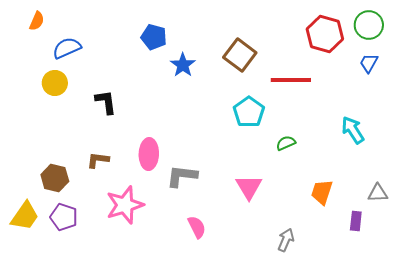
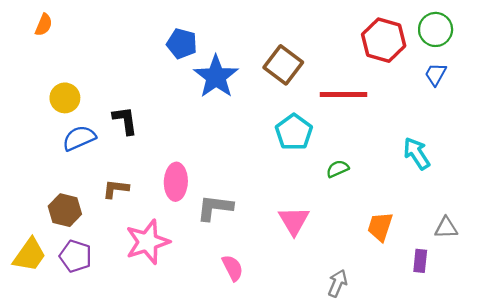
blue semicircle: (67, 48) -> (79, 138), moved
blue star: (183, 65) -> (216, 77), size x1.5

